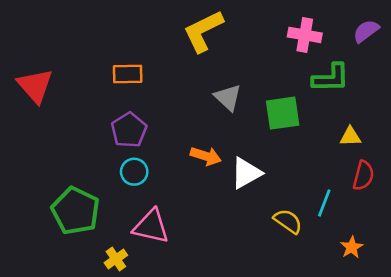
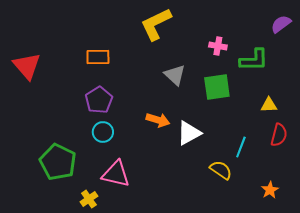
pink cross: (305, 35) -> (218, 46), moved, size x0.7
cyan line: (324, 203) -> (241, 147), moved

